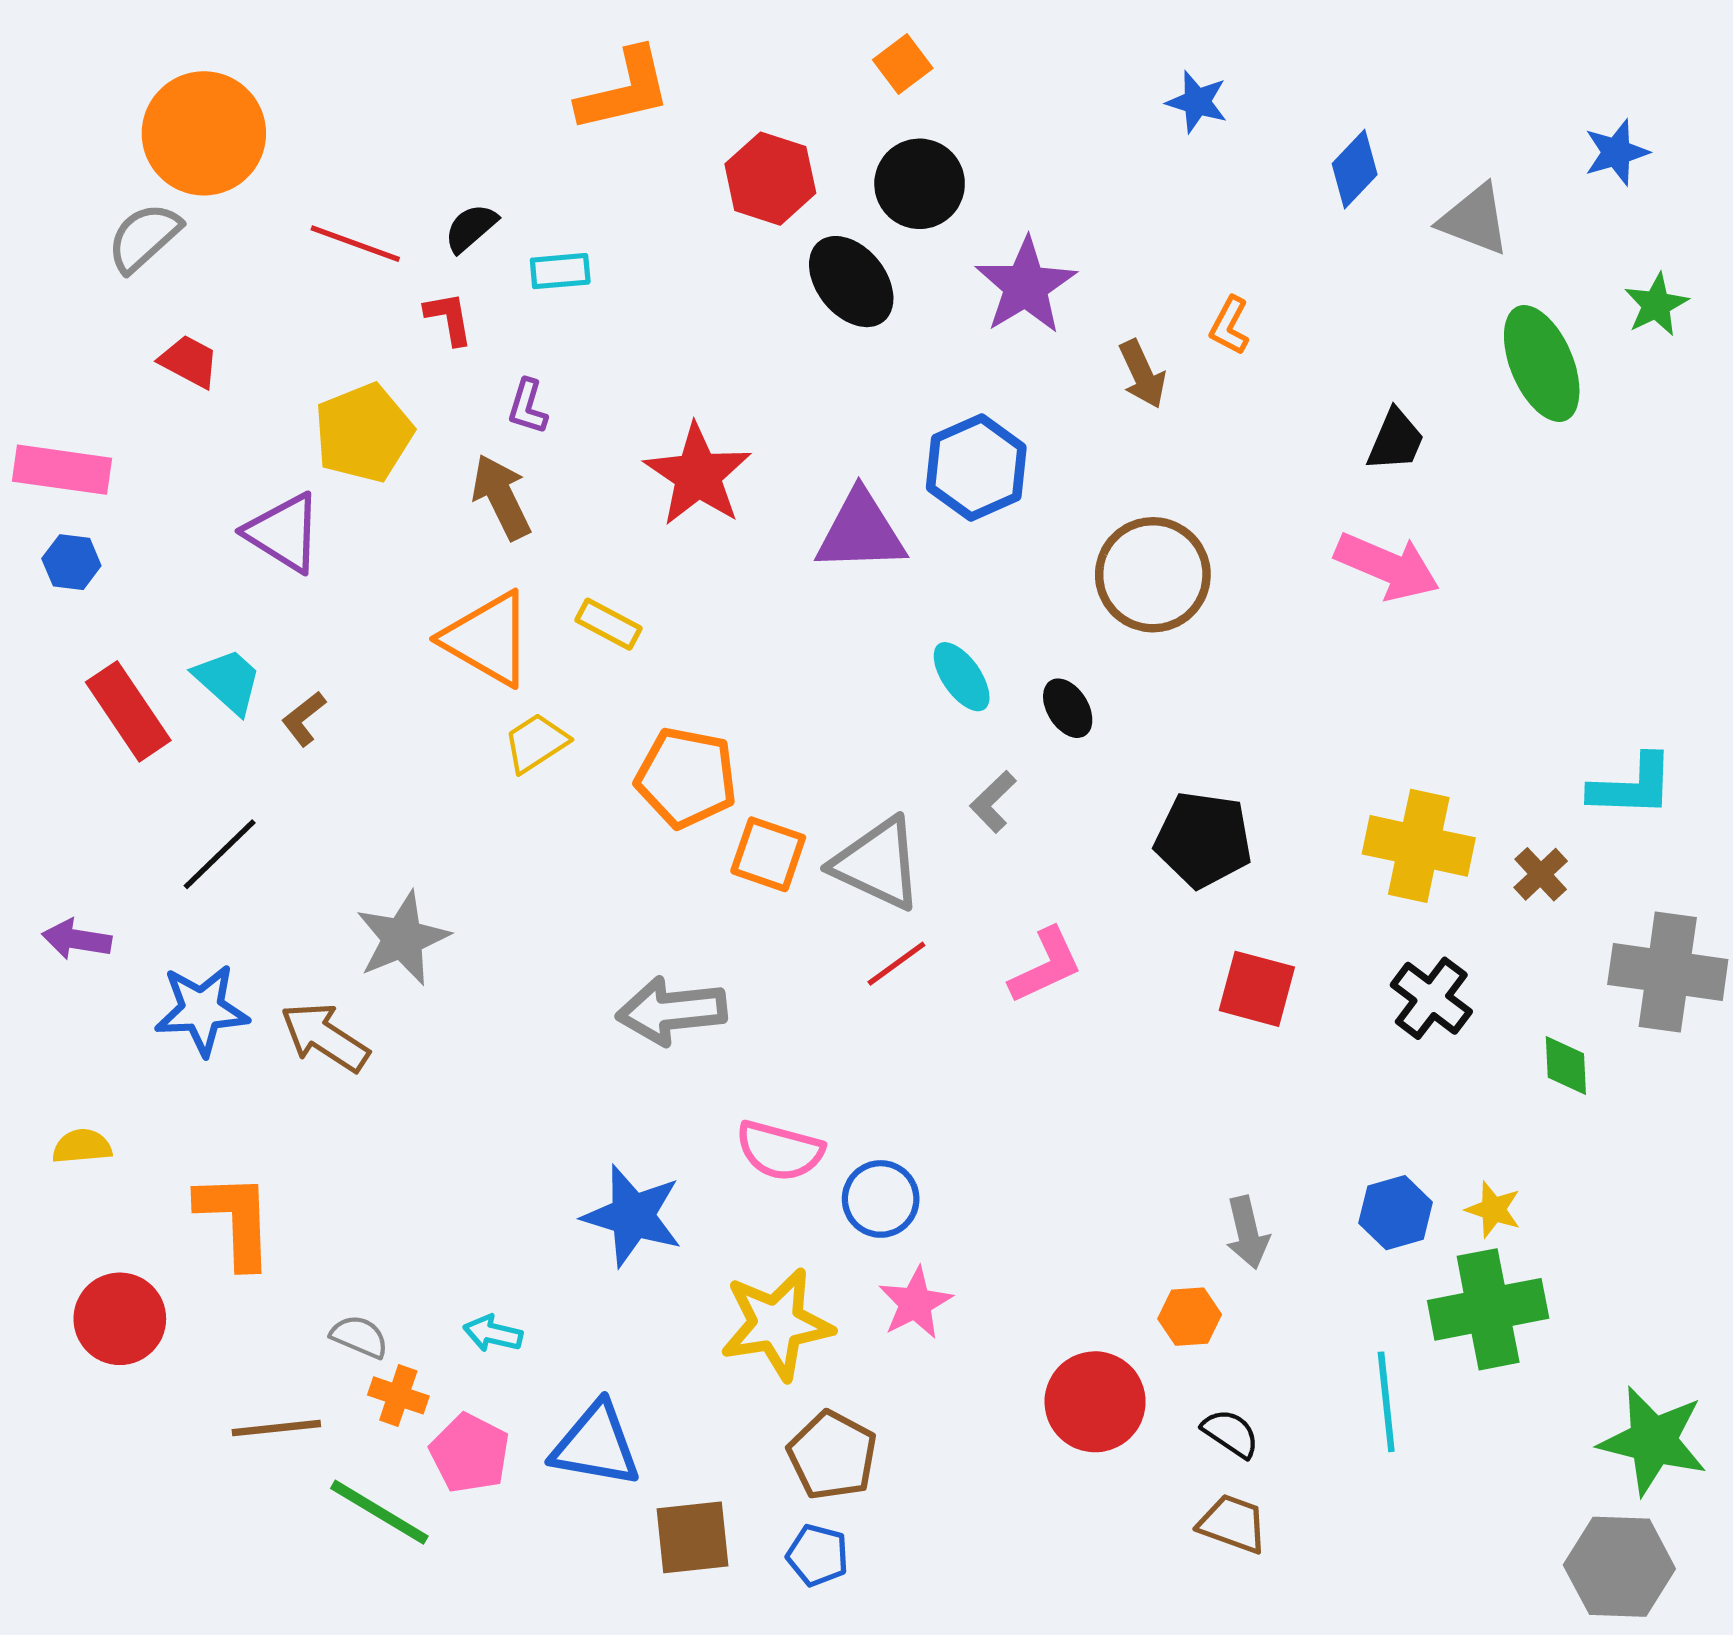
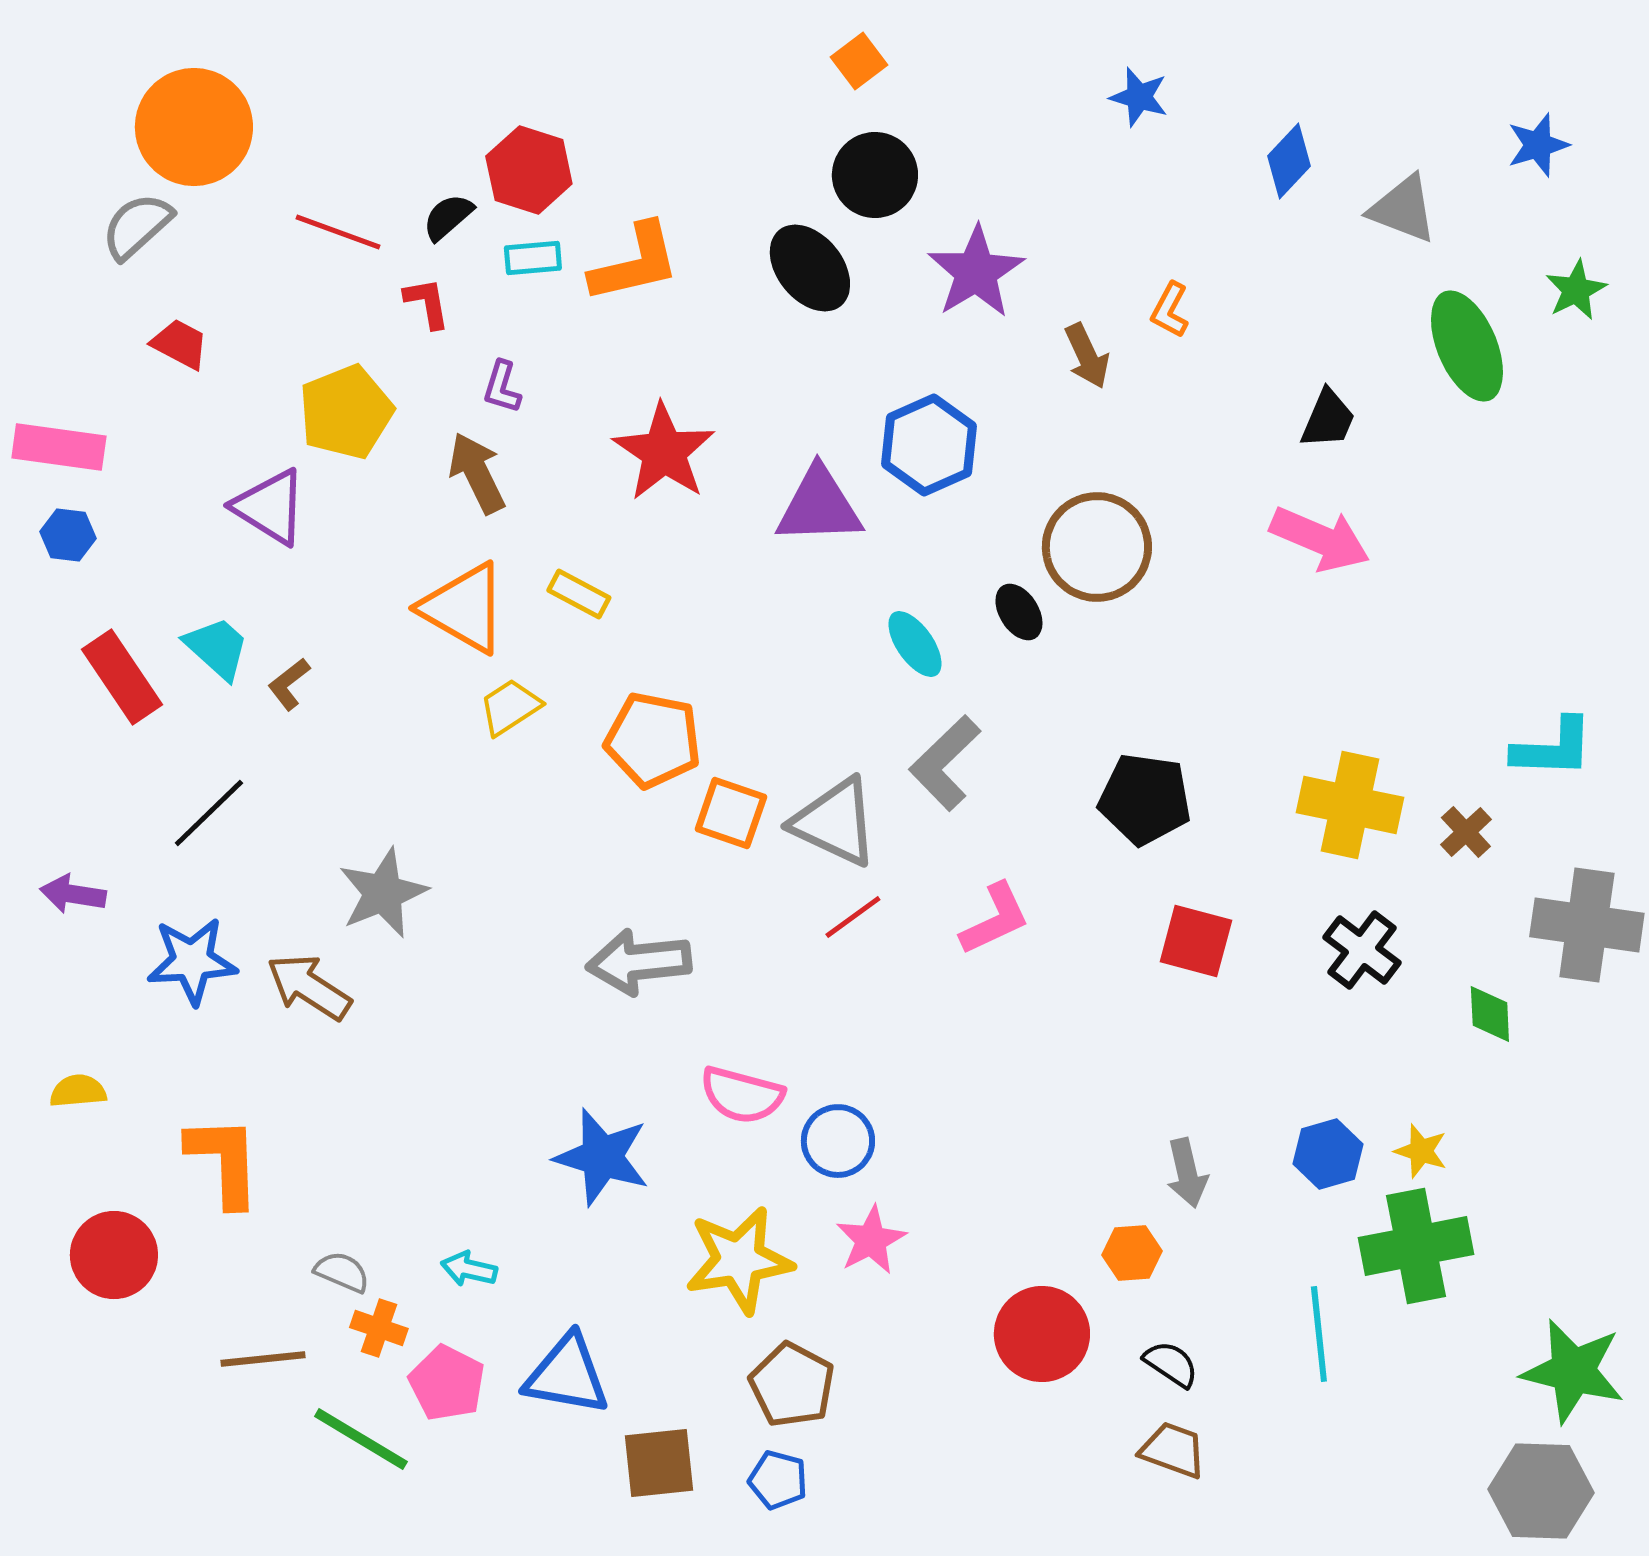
orange L-shape: (624, 90) -> (635, 263), moved
red hexagon: (770, 179) -> (529, 170), moved
black ellipse: (1068, 708) -> (1019, 612), moved
gray L-shape: (993, 802) -> (945, 763), size x1.6

